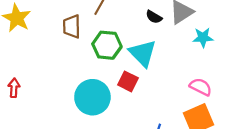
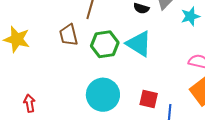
red square: (128, 81) -> (149, 99), moved

